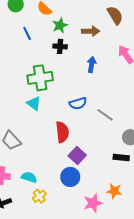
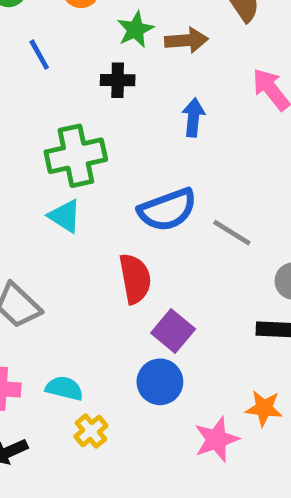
green star: (60, 25) -> (135, 29), moved
blue semicircle: (78, 103) -> (167, 210), size x1.4

